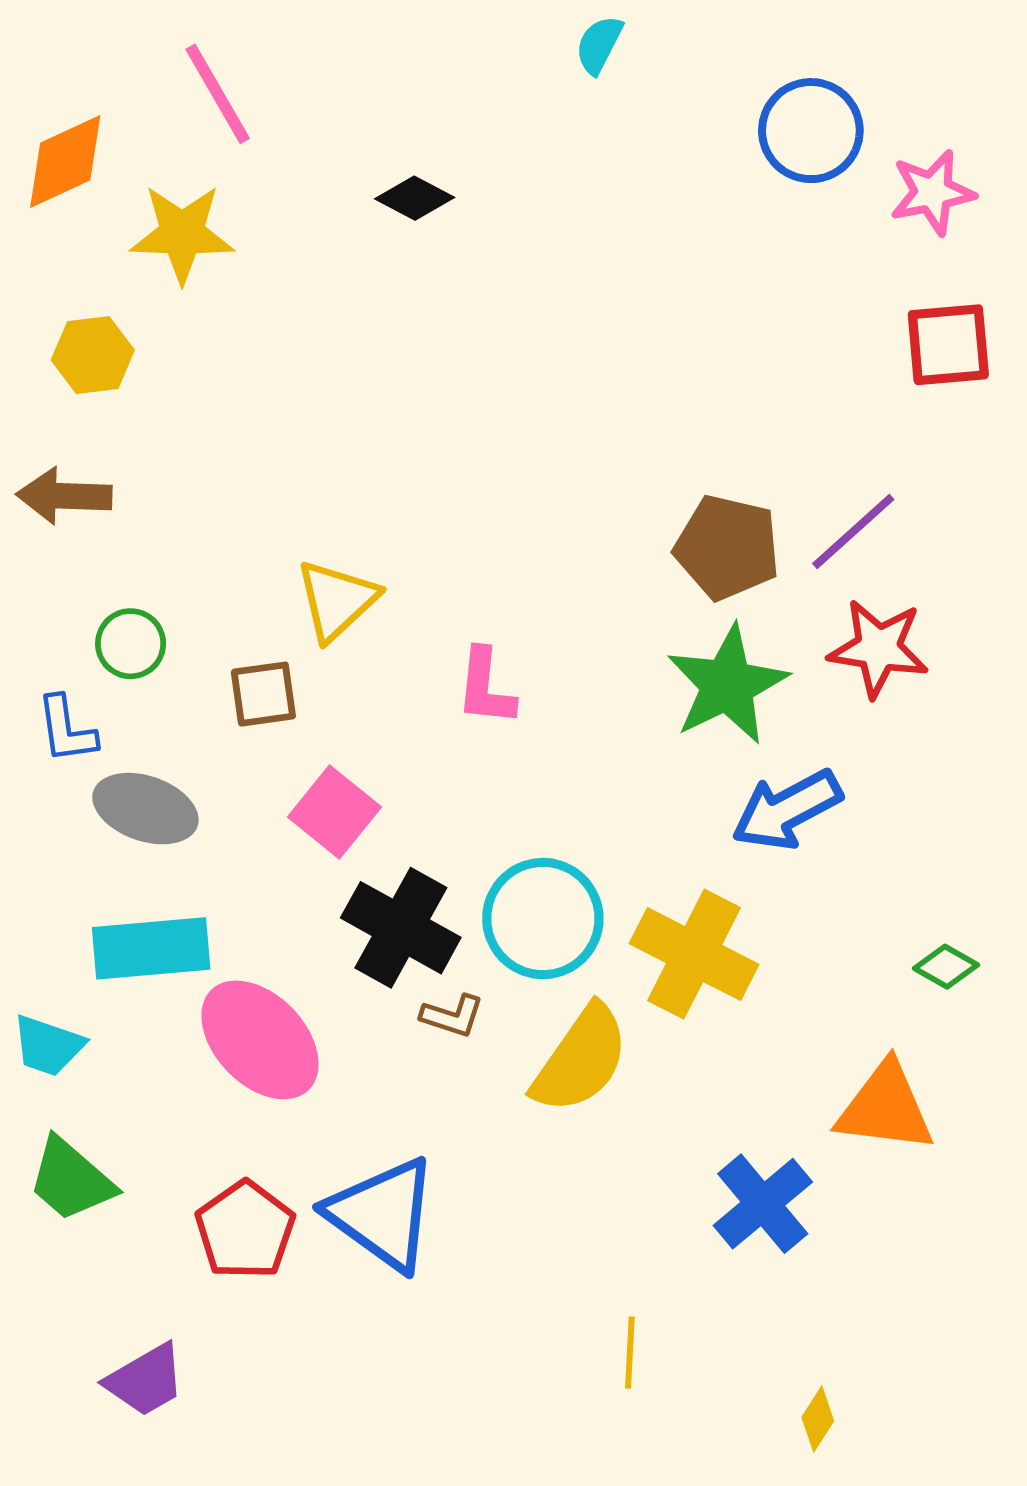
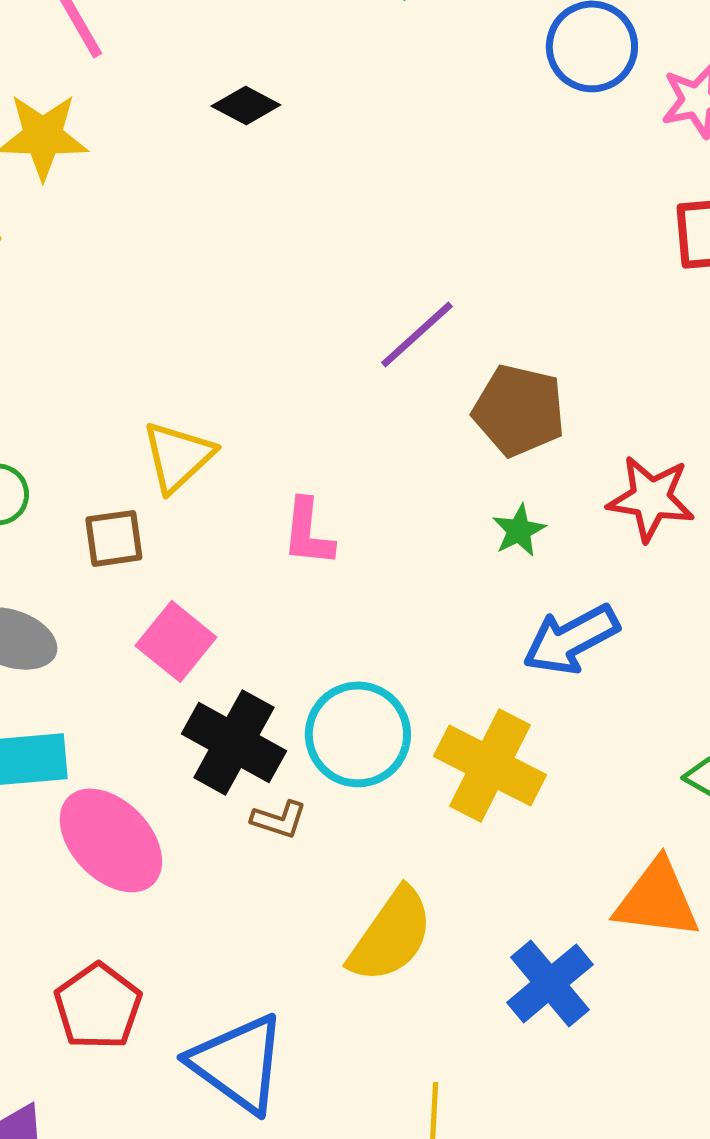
purple line: (853, 531) -> (417, 334), moved
green star: (727, 685) -> (519, 530), size x0.5
yellow semicircle: (581, 1059) -> (391, 935), moved
blue triangle: (383, 1214) -> (238, 1063), moved

